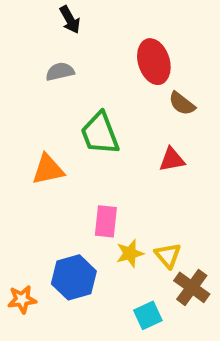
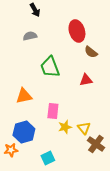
orange triangle: (48, 170) -> (24, 96), moved
blue hexagon: (74, 277) -> (24, 132), moved
cyan square: (148, 315) -> (48, 158), moved

